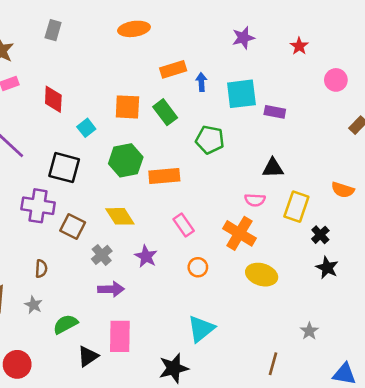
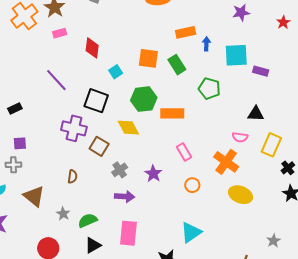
yellow diamond: (120, 216) -> (128, 128), moved
gray star: (33, 305) -> (63, 214), moved
black triangle: (88, 356) -> (93, 245), moved

